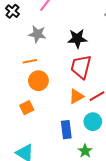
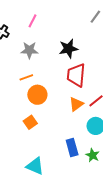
blue rectangle: (66, 130) -> (72, 148), moved

